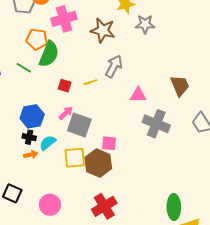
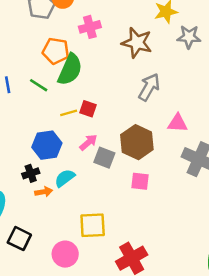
pink cross: (64, 19) -> (90, 27), size x0.7
yellow line: (90, 82) -> (69, 113), moved
gray square: (79, 125) -> (104, 158), size x0.7
black cross: (29, 137) -> (31, 173), moved, turned -32
yellow square: (75, 158) -> (93, 225), moved
brown hexagon: (98, 163) -> (137, 142), moved

